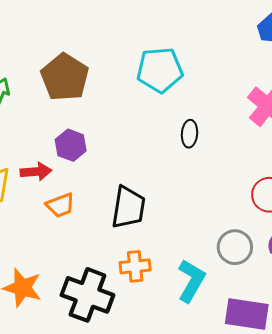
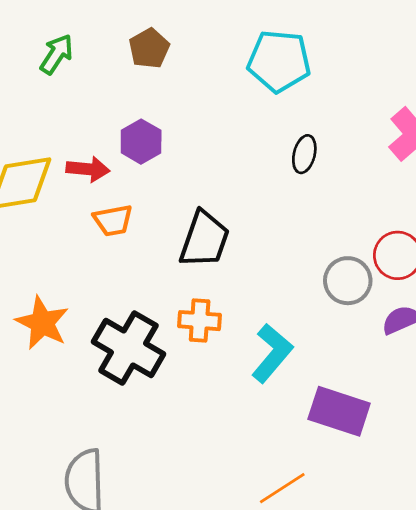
brown pentagon: (65, 77) -> (149, 48), size x0.6
gray circle: (235, 247) -> (348, 281), moved

